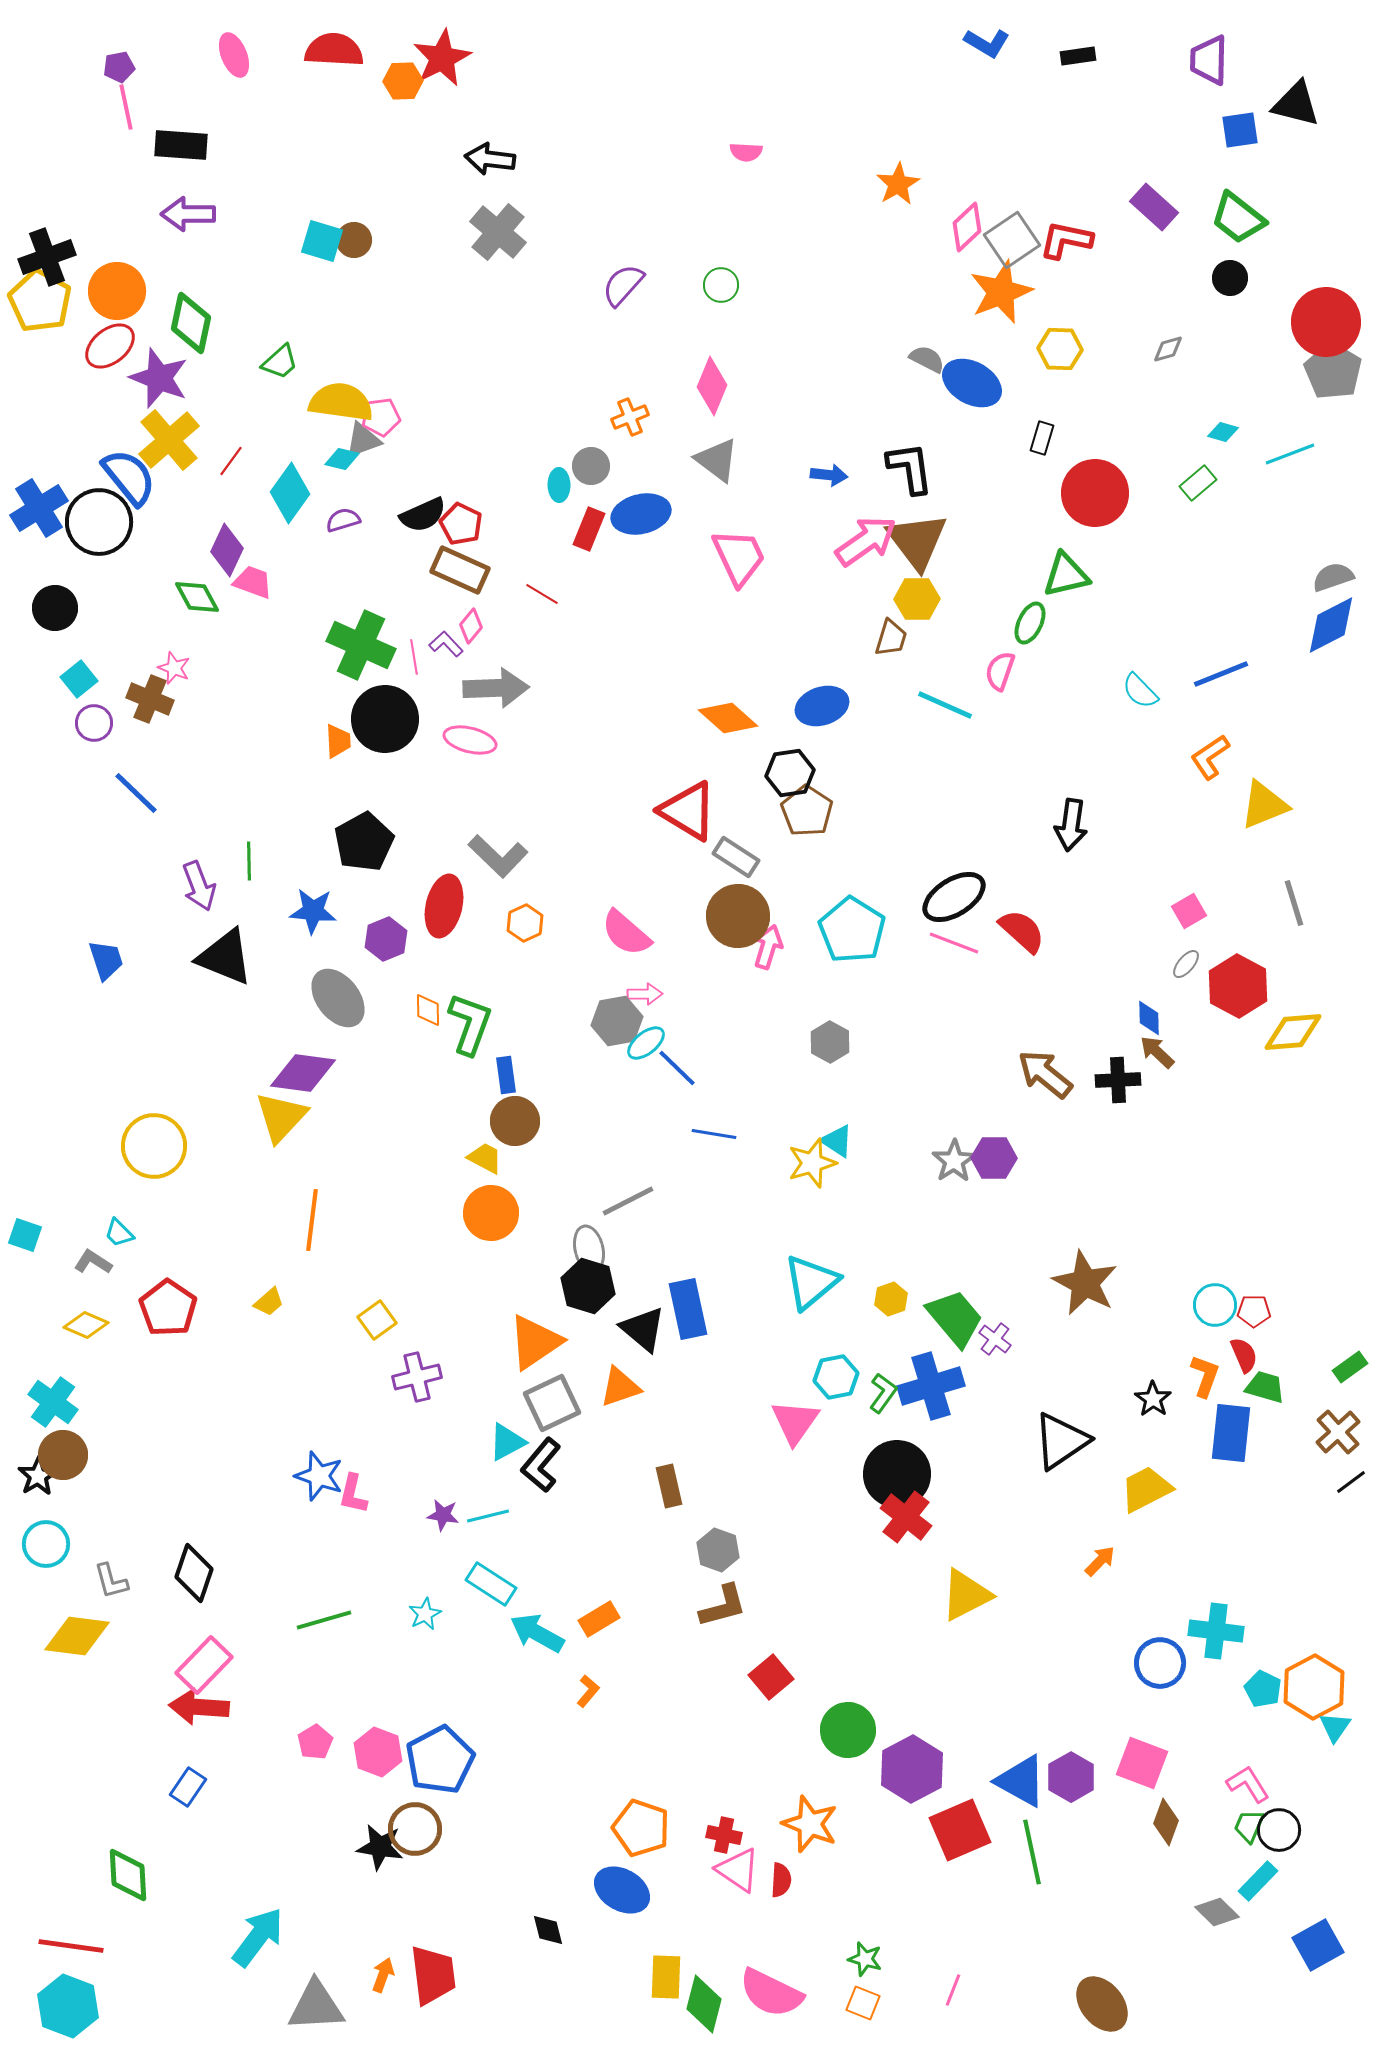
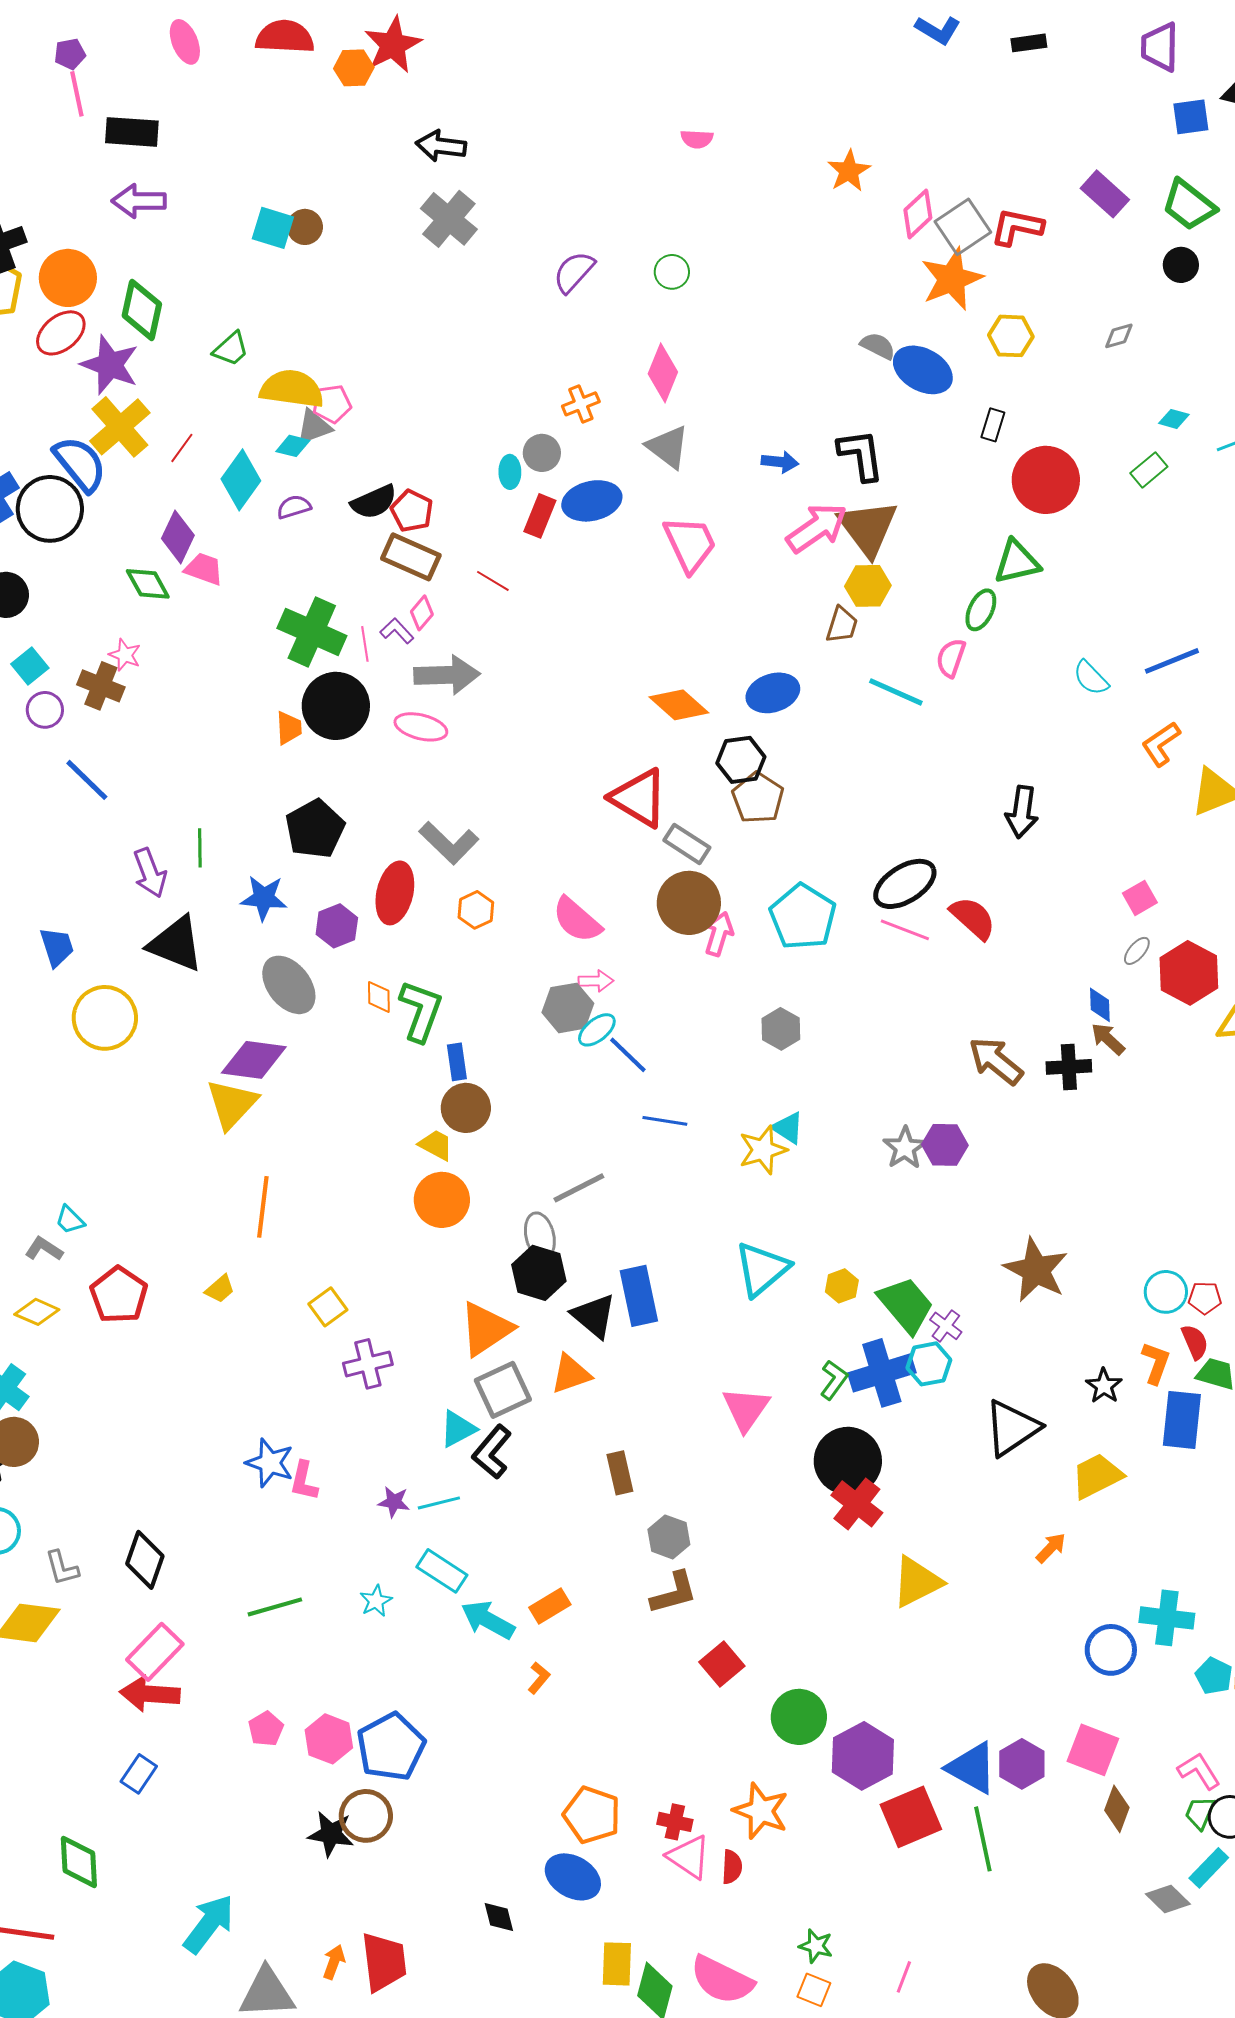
yellow circle: (154, 1146) -> (105, 1018), moved
cyan hexagon: (836, 1377) -> (929, 1364), moved

